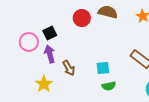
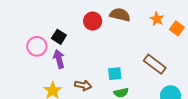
black square: (50, 33) -> (59, 37), turned -32
brown arrow: (69, 68) -> (83, 85), moved, turned -49

